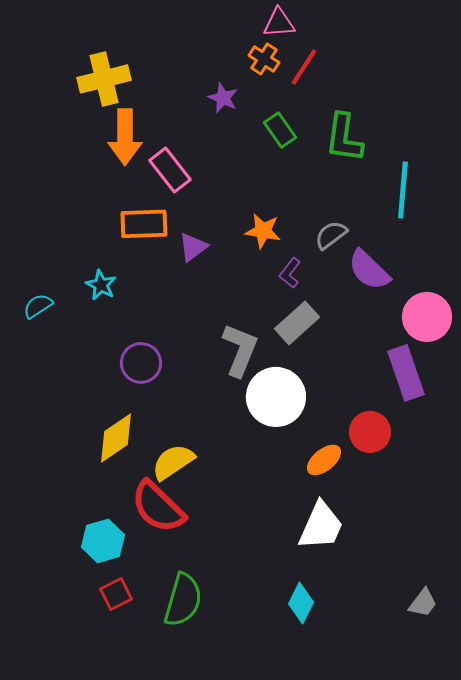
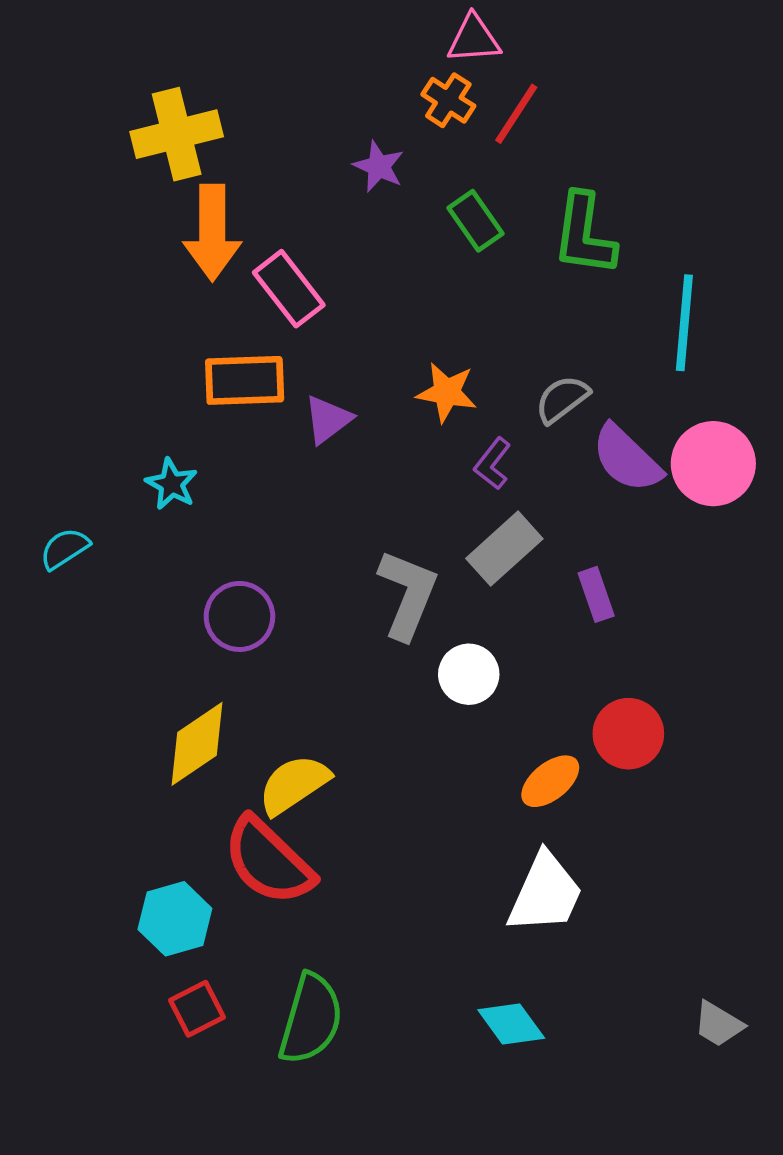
cyan semicircle: (38, 306) -> (65, 549), moved
pink circle: (427, 317) -> (713, 464), moved
purple rectangle: (406, 373) -> (596, 594), moved, size x0.6
white circle: (276, 397) -> (469, 674), size x0.6
cyan diamond: (301, 603) -> (511, 1024), turned -63
gray trapezoid: (423, 603) -> (718, 1024), turned 84

